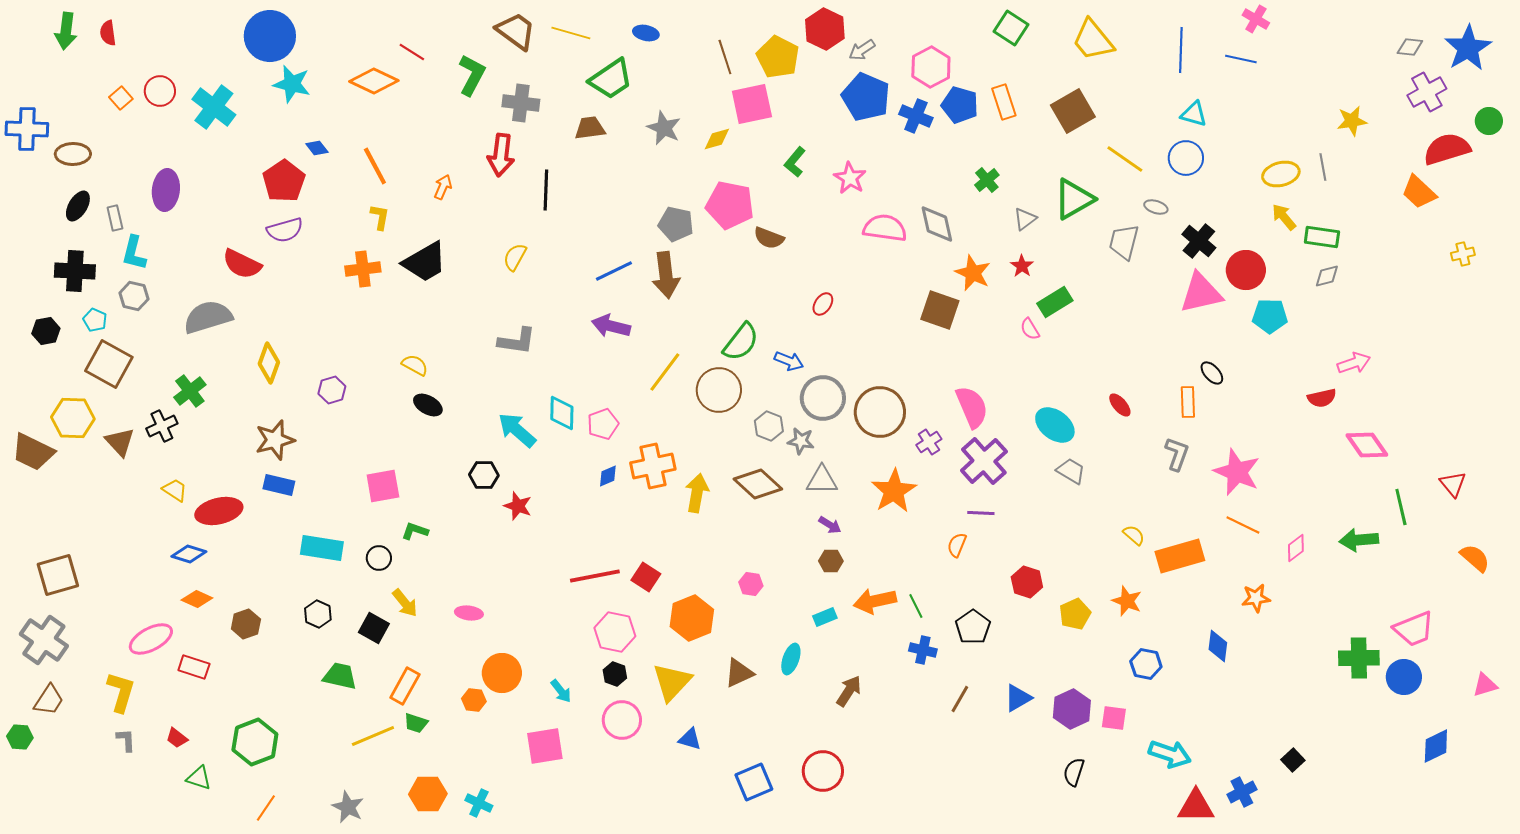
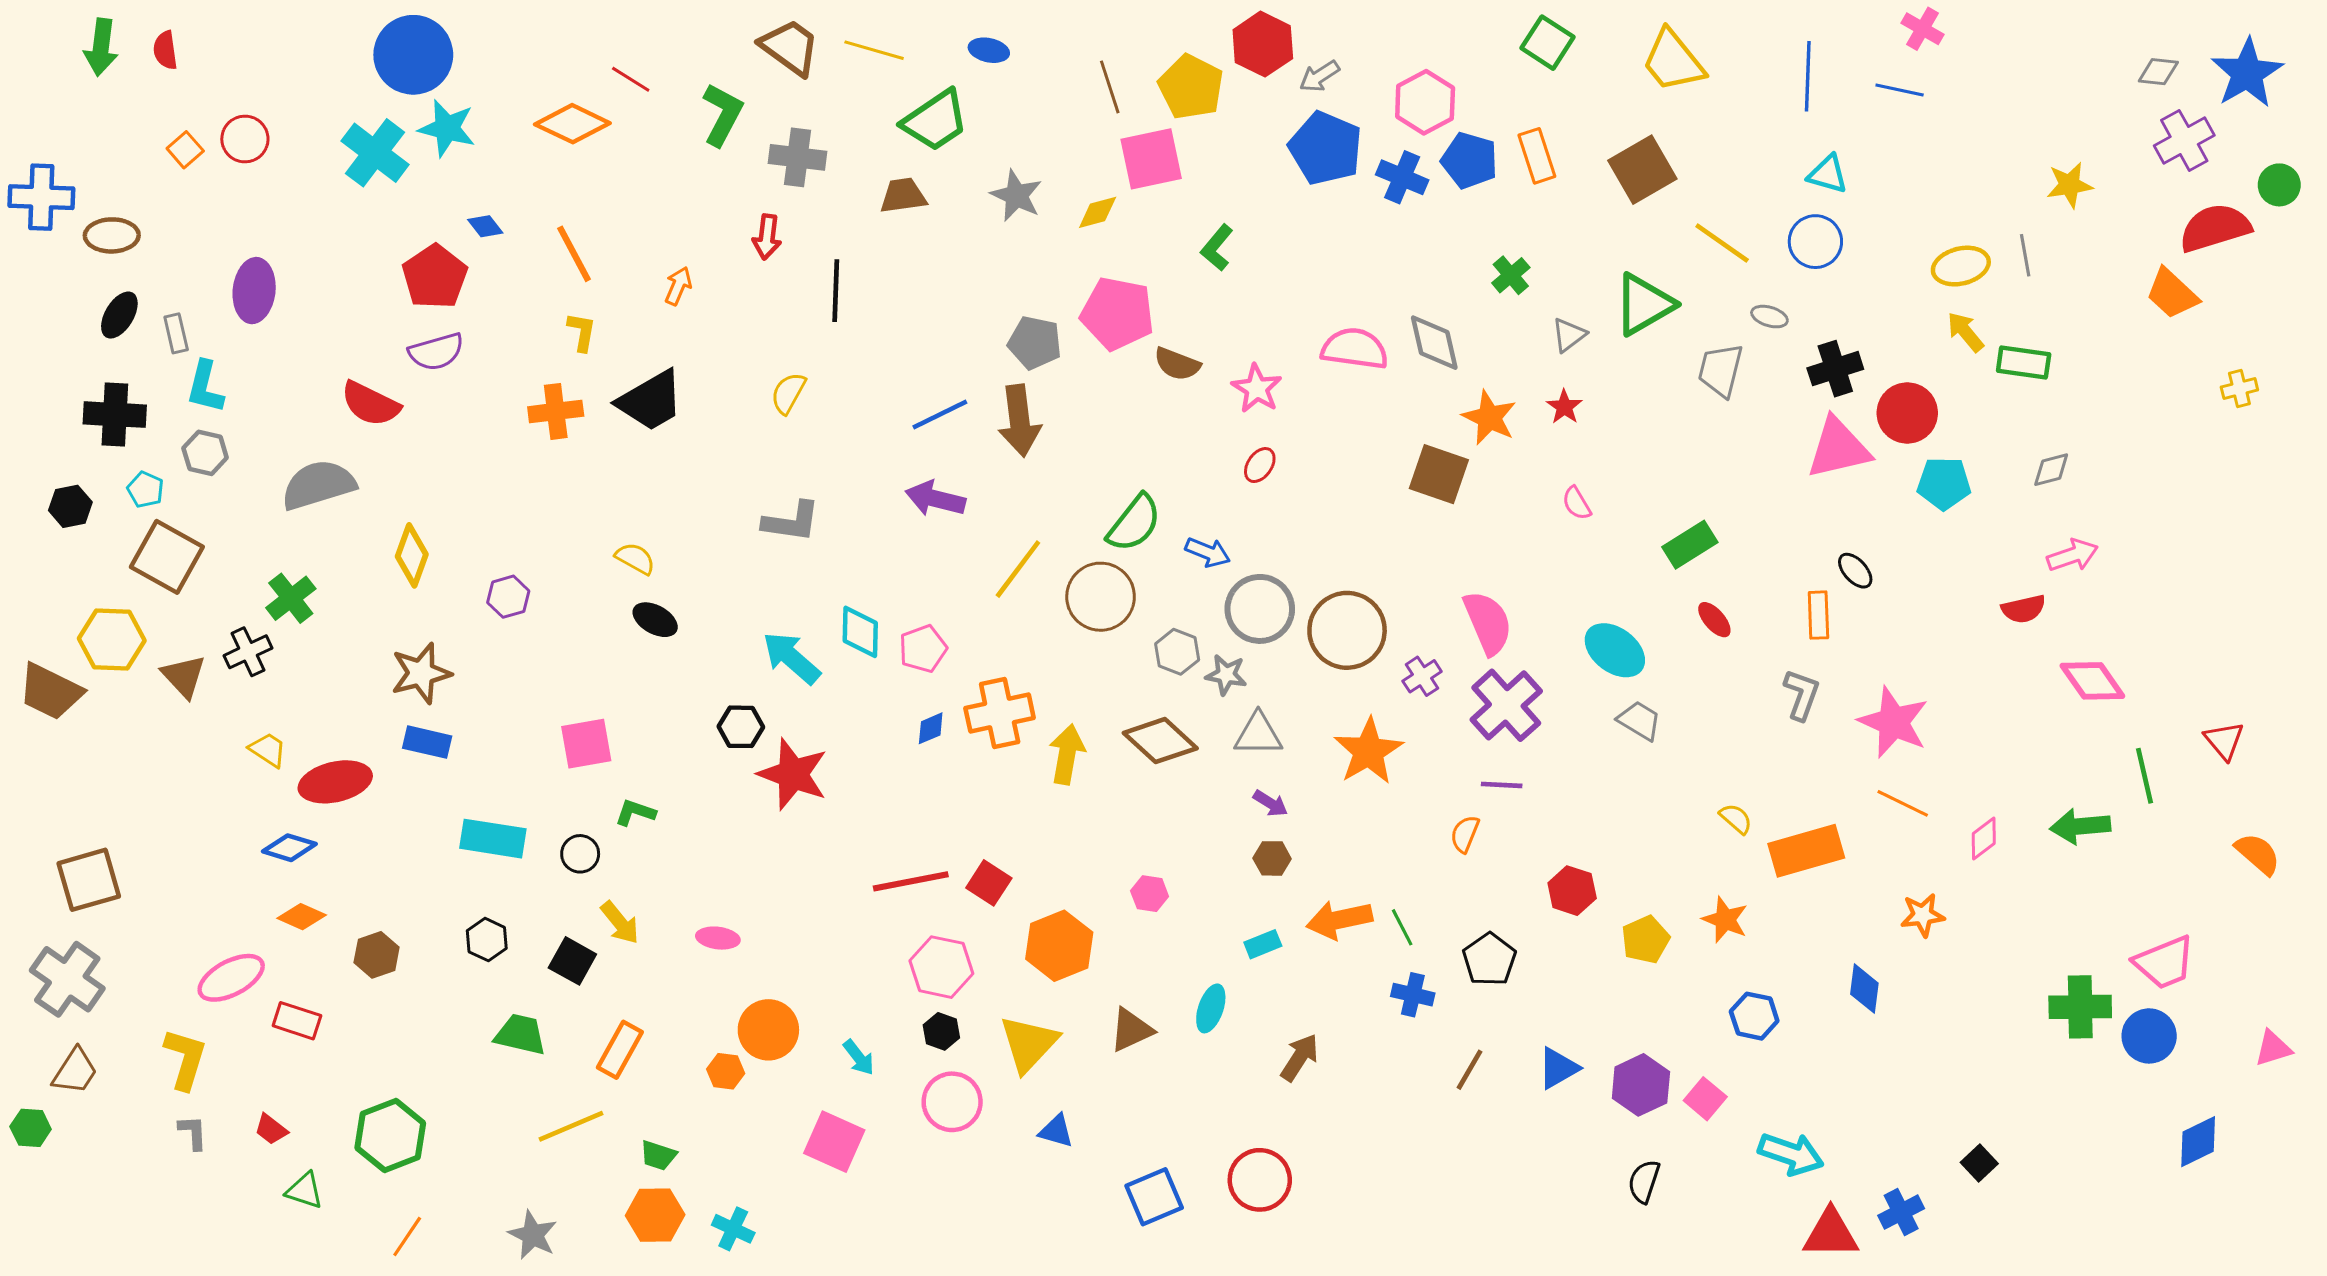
cyan cross: (214, 107) -> (375, 153), moved
red arrow: (501, 155) -> (767, 237), size x0.7
pink star: (850, 178) -> (1257, 388), moved
black cross: (1199, 241) -> (1835, 369), turned 32
gray diamond: (1327, 276) -> (2051, 470), moved
green rectangle: (1055, 302) -> (1690, 545), moved
red star: (518, 506) -> (793, 774), size x1.6
pink square: (1114, 718) -> (1705, 1099), turned 32
green trapezoid: (416, 723) -> (658, 1155), moved
pink square: (545, 746) -> (834, 1142), turned 33

